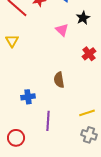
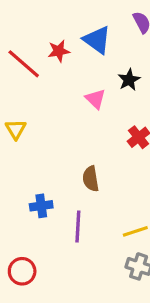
yellow triangle: (12, 41) -> (16, 129), moved
purple line: (48, 121) -> (78, 227), moved

